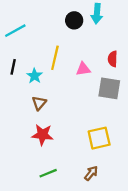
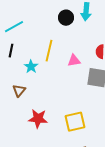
black line: (13, 67) -> (11, 51), moved
brown triangle: (39, 103) -> (19, 91), moved
yellow square: (99, 138) -> (75, 122), moved

